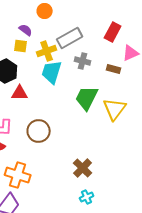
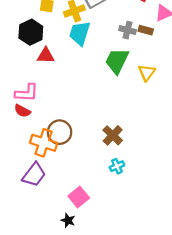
gray cross: (83, 61) -> (128, 30), moved
yellow triangle: (115, 109) -> (147, 73), size x0.7
brown circle: (39, 131) -> (60, 132), moved

